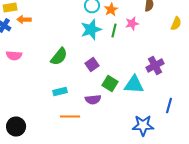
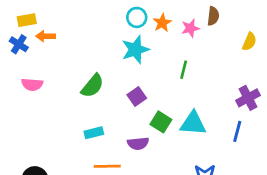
pink star: (132, 24) -> (190, 28), moved
green line: (114, 30) -> (184, 70), moved
purple cross: (155, 66) -> (248, 98), moved
blue line: (169, 106) -> (237, 131), moved

